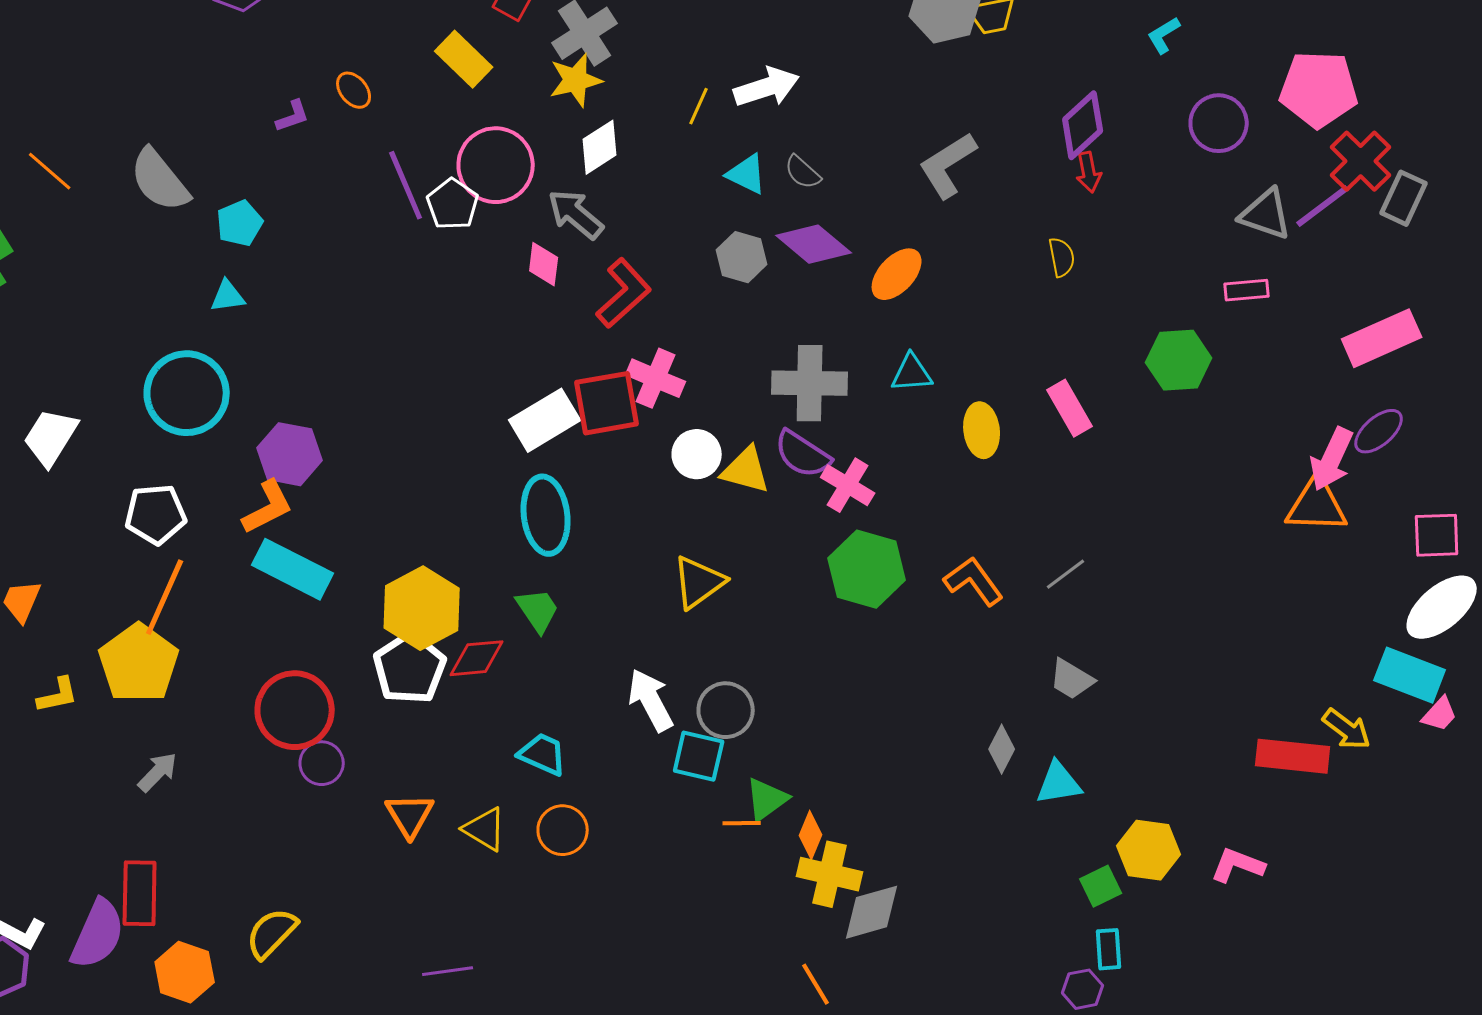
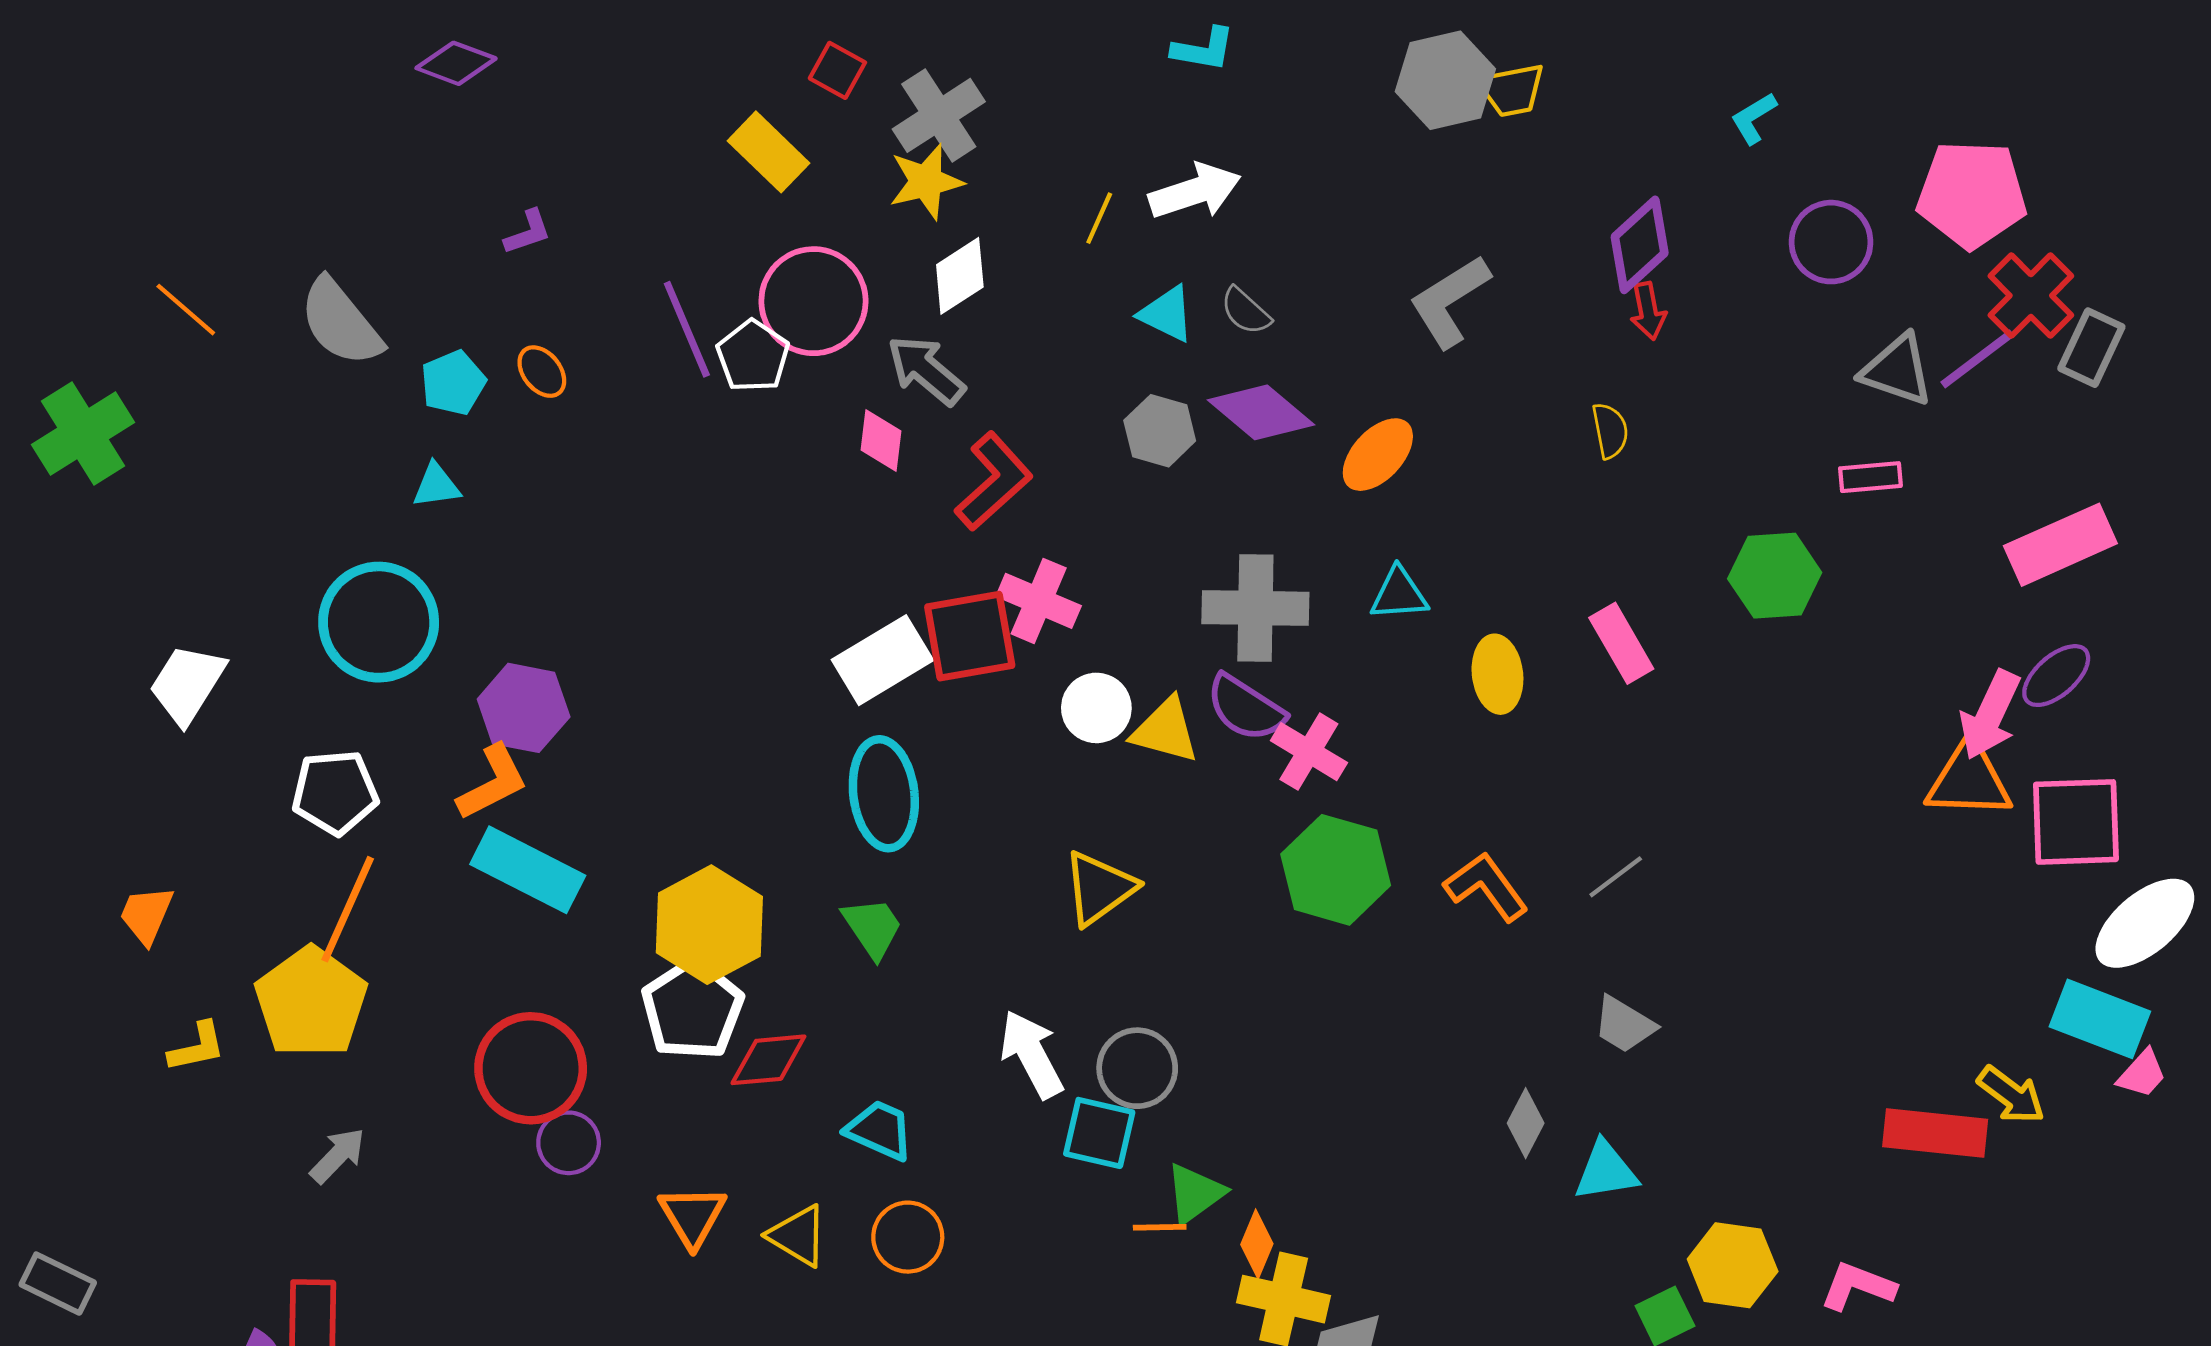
orange ellipse: (354, 90) -> (542, 372), moved
pink square: (1437, 535) -> (2076, 822), moved, size x1.4
red diamond: (477, 658) -> (768, 1060), moved

